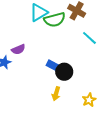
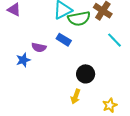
purple semicircle: (18, 49) -> (39, 47), turned 32
blue rectangle: (53, 66) -> (64, 40), moved

